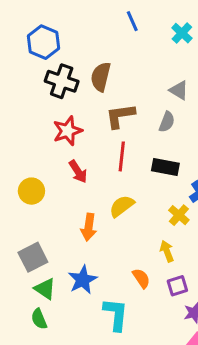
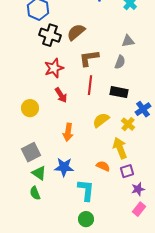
brown semicircle: (101, 77) -> (76, 32), turned 36
gray triangle: (179, 90) -> (128, 41), turned -40
yellow semicircle: (122, 206) -> (101, 120), moved
yellow arrow: (167, 251) -> (120, 148), size x1.5
orange semicircle: (141, 278) -> (103, 166), turned -32
blue star: (83, 280) -> (64, 167), turned 30

